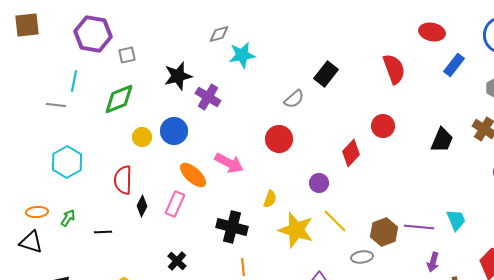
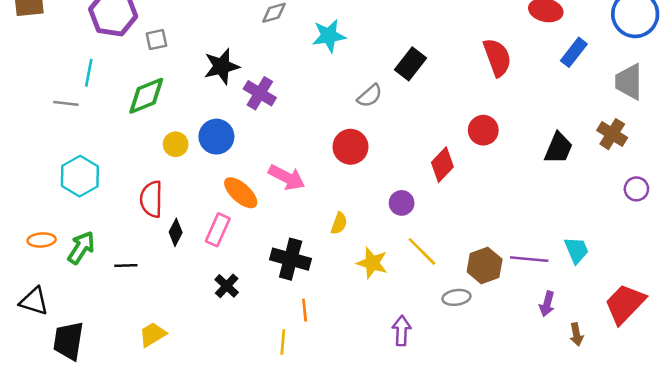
cyan star: (242, 55) -> (329, 36), moved
green arrow: (68, 218) -> (81, 248), size x1.5
yellow star: (296, 230) -> (372, 263), size x0.7
black triangle: (31, 242) -> (34, 301), moved
black cross: (177, 261) -> (227, 286), moved

